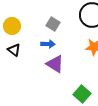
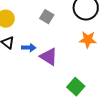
blue arrow: (48, 44) -> (29, 48), moved

